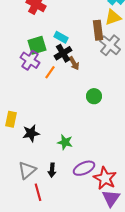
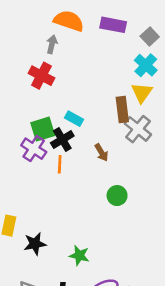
yellow triangle: (113, 17) -> (142, 93), turned -36
black cross: (63, 53) -> (62, 139), moved
brown arrow: (74, 63) -> (101, 153), moved
orange line: (50, 72) -> (60, 164), turned -32

